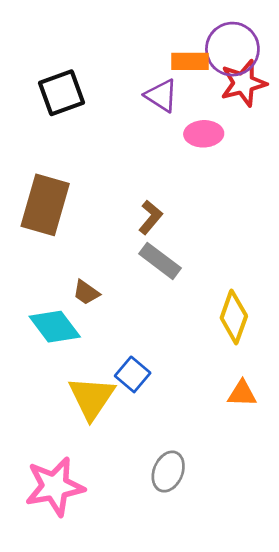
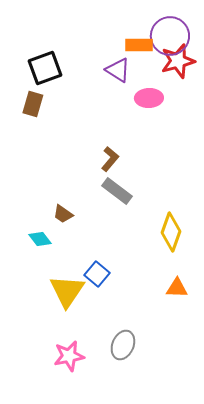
brown rectangle: (45, 205) -> (33, 104), moved, size x0.6
cyan diamond: (55, 327) -> (40, 239), size x0.6
pink star: (55, 487) -> (69, 356), moved, size x0.7

